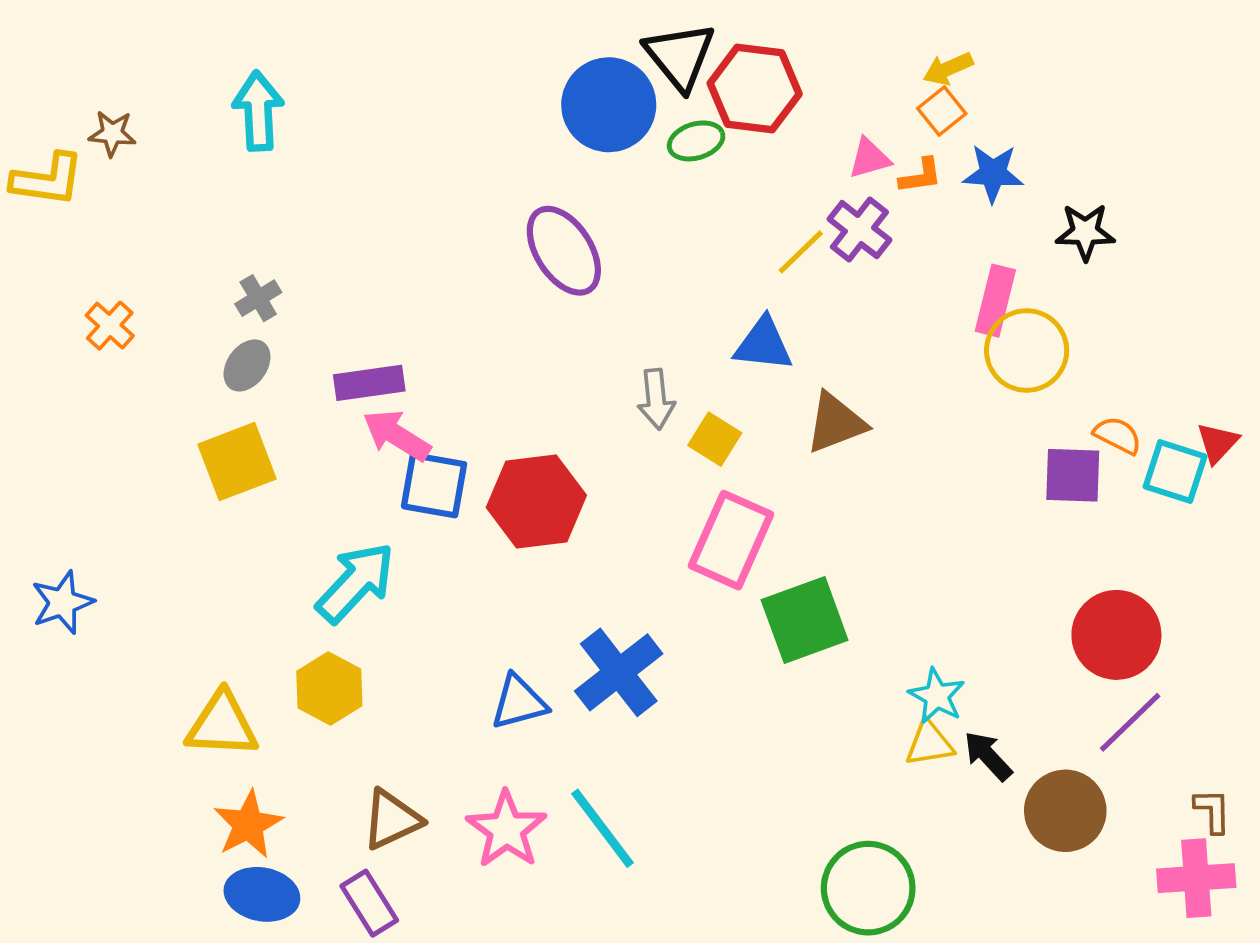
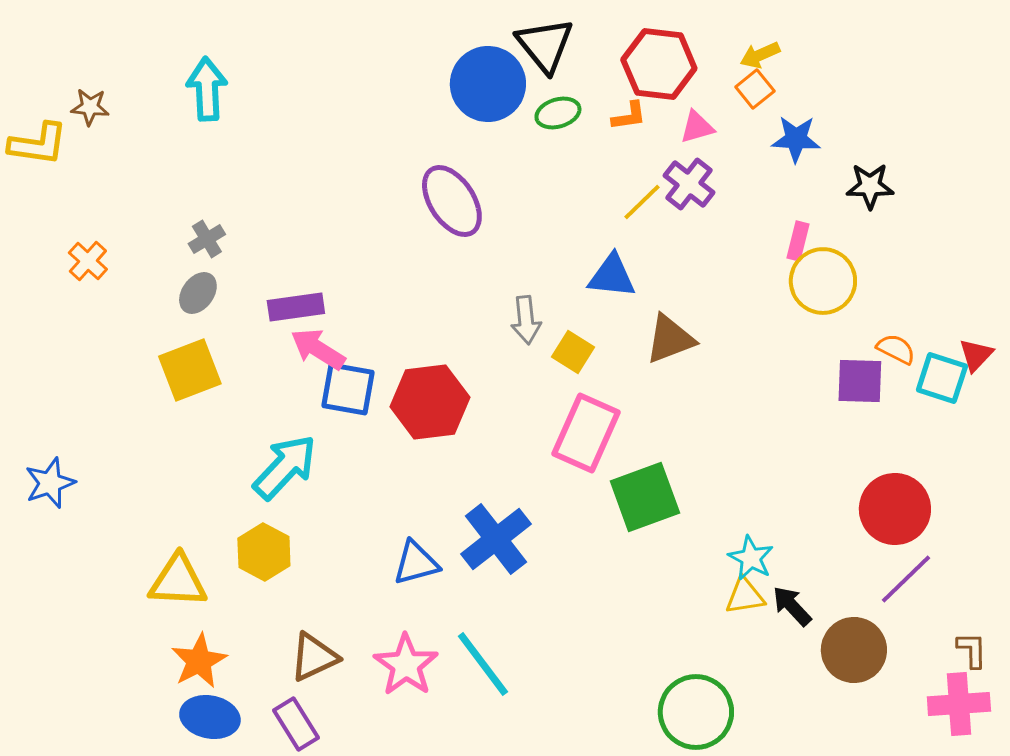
red hexagon: (755, 89) -> (659, 64), moved
orange L-shape: (921, 176) -> (629, 116), moved
pink rectangle: (995, 301) -> (798, 241), size x0.7

